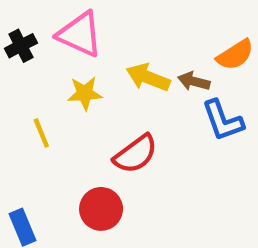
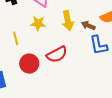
yellow arrow: (148, 77) -> (68, 21), turned -132
red circle: (101, 209) -> (29, 64), moved

